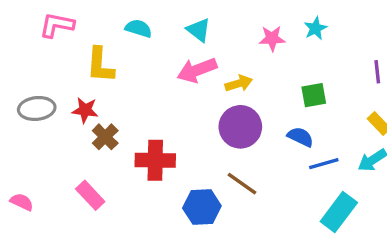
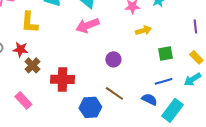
yellow arrow: (239, 83) -> (143, 30), moved
green square: (314, 95) -> (165, 53), moved
purple circle: (240, 127) -> (113, 59), size x0.6
blue semicircle: (300, 137) -> (149, 99), moved

